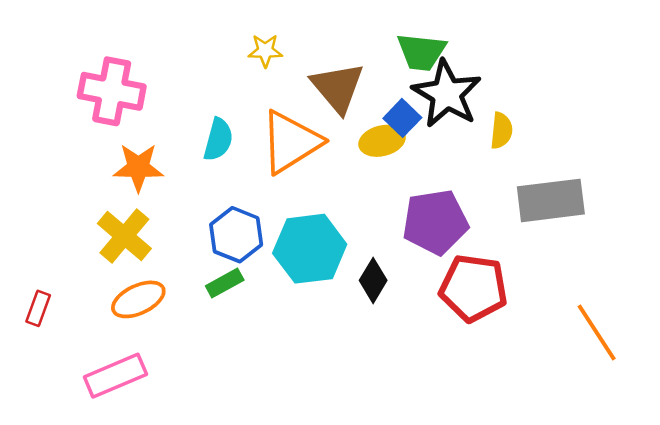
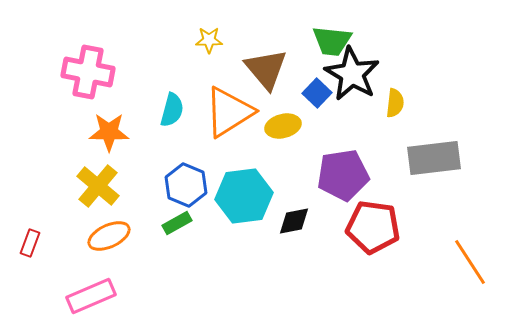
yellow ellipse: (382, 141) -> (283, 126), moved
black diamond: (373, 280) -> (294, 221), turned 48

